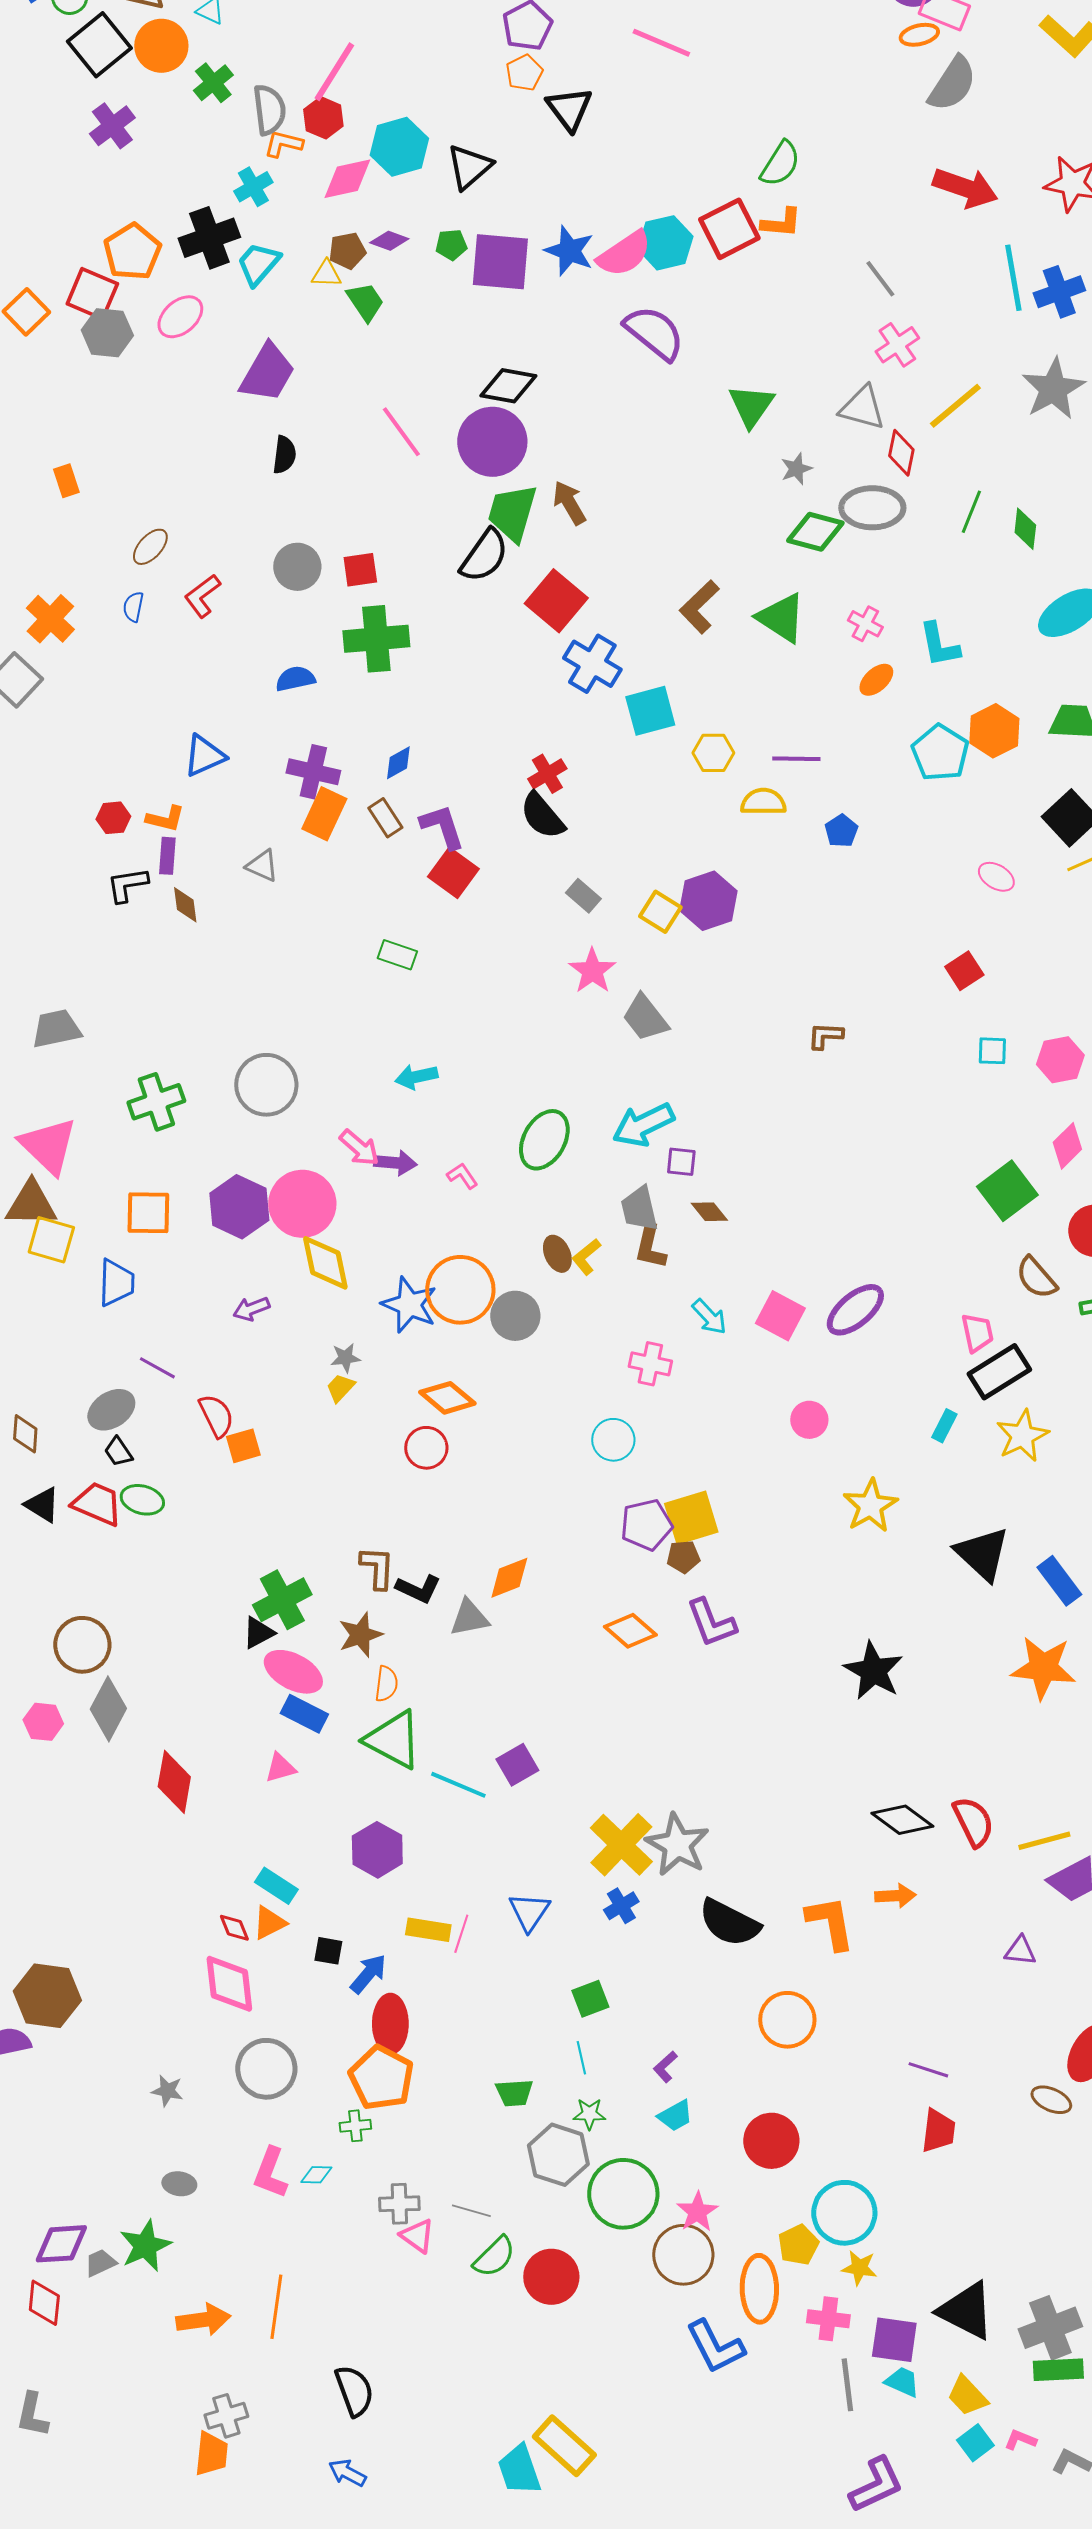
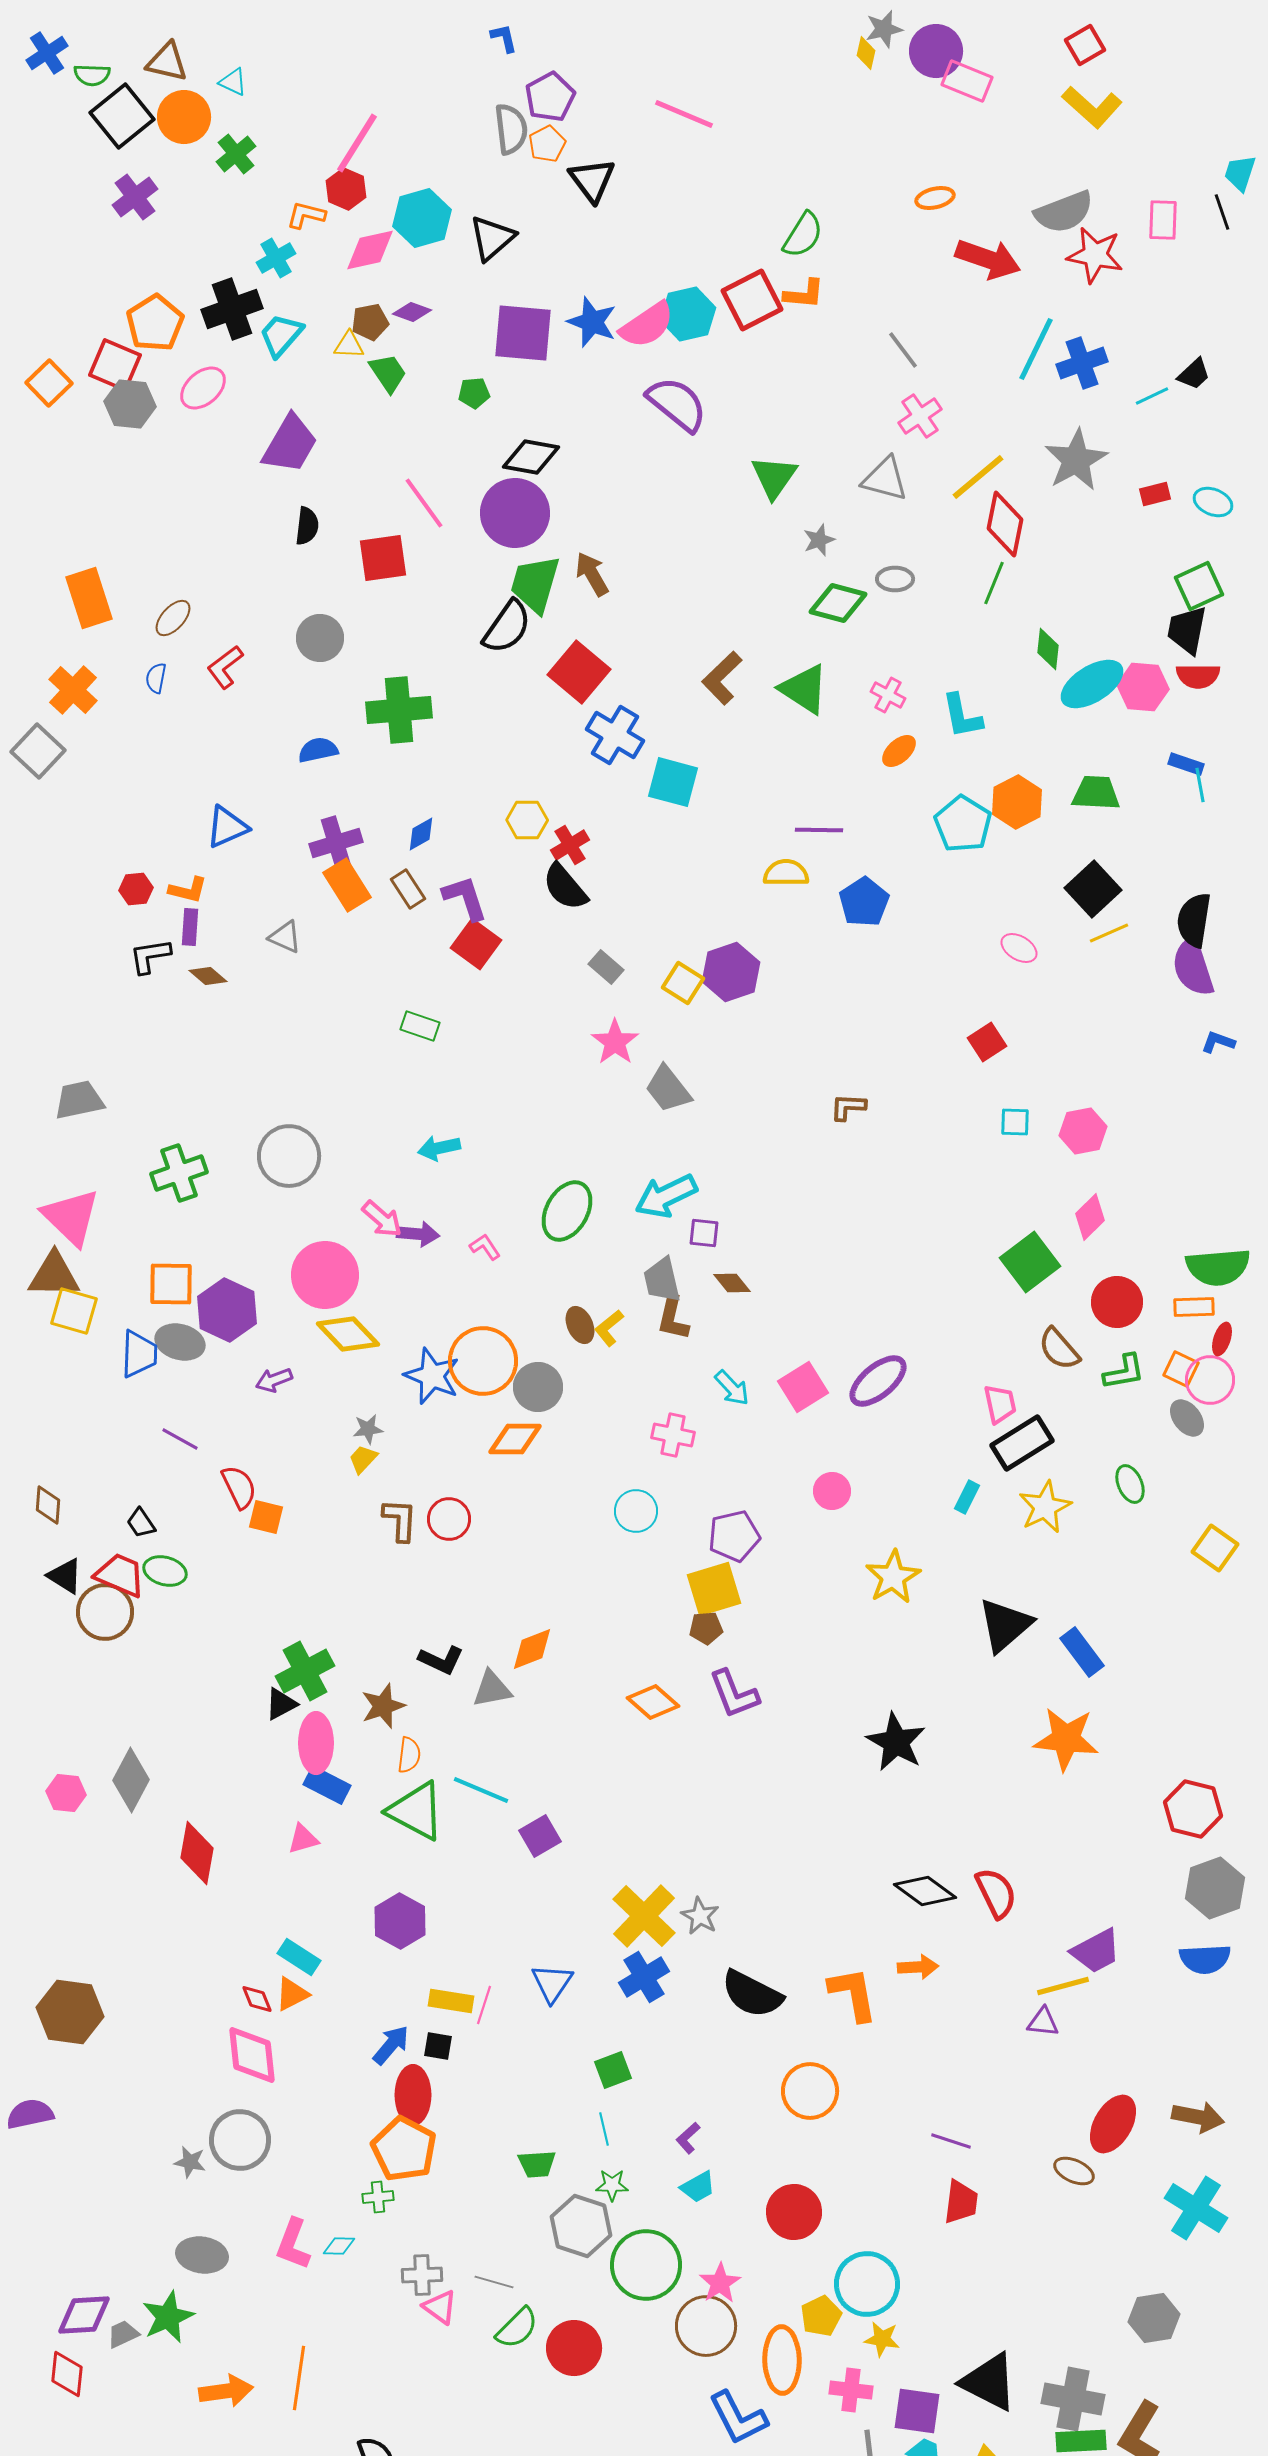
orange ellipse: (919, 35) -> (935, 198), moved
gray semicircle: (952, 84) -> (1064, 212), moved, turned 36
gray semicircle: (269, 110) -> (511, 129), moved
green pentagon: (451, 245) -> (474, 393), moved
cyan line: (1013, 278) -> (1036, 349), turned 36
red diamond: (901, 453) -> (1005, 524), moved, size x1.4
orange rectangle: (66, 481) -> (89, 598), moved, size x1.8
gray ellipse: (872, 508) -> (895, 579), size x0.6
green diamond: (1025, 529) -> (1048, 649), moved
red square: (360, 570) -> (383, 558), moved, size x1.4
cyan square: (650, 711) -> (673, 782), turned 30
yellow hexagon: (713, 753) -> (527, 820), moved
purple cross: (313, 772) -> (336, 843), turned -30
orange rectangle: (324, 814) -> (347, 885), turned -57
blue pentagon: (841, 831) -> (864, 902), size x1.5
brown diamond: (185, 905) -> (208, 976), turned -42
purple hexagon: (239, 1207) -> (227, 1310), moved
yellow diamond: (325, 1263) -> (348, 1334), turned -32
pink square: (780, 1316) -> (803, 1387), turned 30
orange diamond: (447, 1398) -> (515, 1439), moved, turned -40
gray ellipse: (111, 1410) -> (180, 1342), moved, turned 48
orange square: (243, 1446) -> (266, 1517), turned 30
purple pentagon: (646, 1525) -> (734, 1536), moved
black triangle: (982, 1554) -> (1005, 1625), turned 36
brown L-shape: (377, 1568) -> (400, 1520), moved
brown circle: (82, 1645) -> (105, 1612), moved
pink ellipse: (293, 1672) -> (316, 1743), turned 62
cyan line: (458, 1785) -> (481, 1790), moved
yellow line: (1044, 1841) -> (1063, 1986), moved
gray star: (677, 1845) -> (700, 1916), size x0.6
blue cross: (621, 1906) -> (644, 1977), size x1.4
black square: (328, 1951) -> (438, 2046), moved
brown hexagon: (47, 1996) -> (70, 2012), moved
gray circle: (266, 2069) -> (240, 2140), moved
gray ellipse: (179, 2184) -> (202, 2255), size x1.5
gray cross: (1050, 2328) -> (1073, 2399), turned 32

